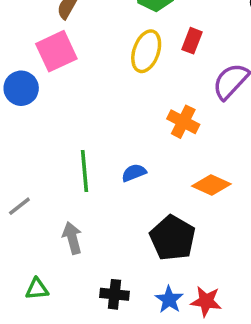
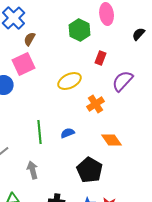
yellow ellipse: (146, 51) -> (70, 81), moved, turned 45
orange cross: (183, 122) -> (96, 104), turned 30
orange diamond: (211, 185) -> (112, 140), turned 30

